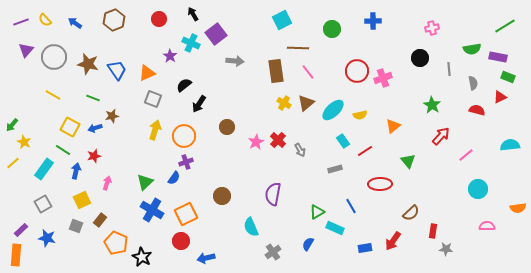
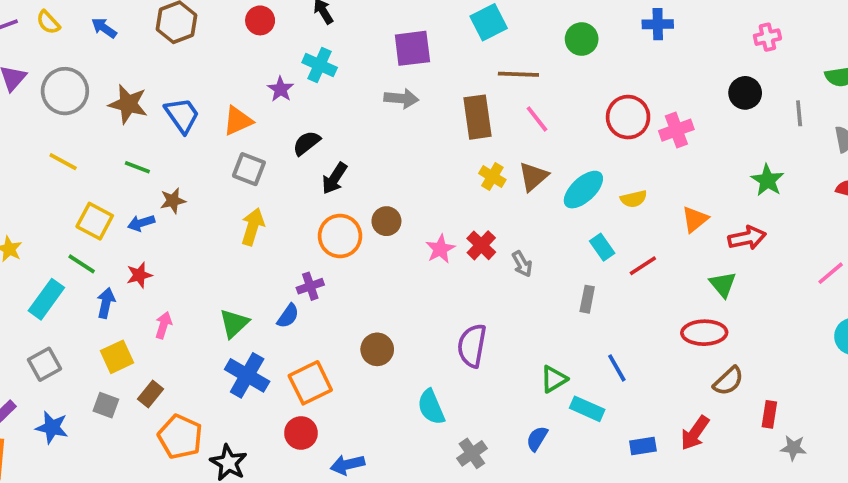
purple square: (216, 34) -> (412, 48), moved, turned 30
orange circle: (184, 136) -> (340, 236), moved
red arrow: (441, 136) -> (747, 238), moved, turned 36
gray rectangle: (335, 169) -> (587, 299), turned -64
red ellipse: (380, 184) -> (704, 333), moved

